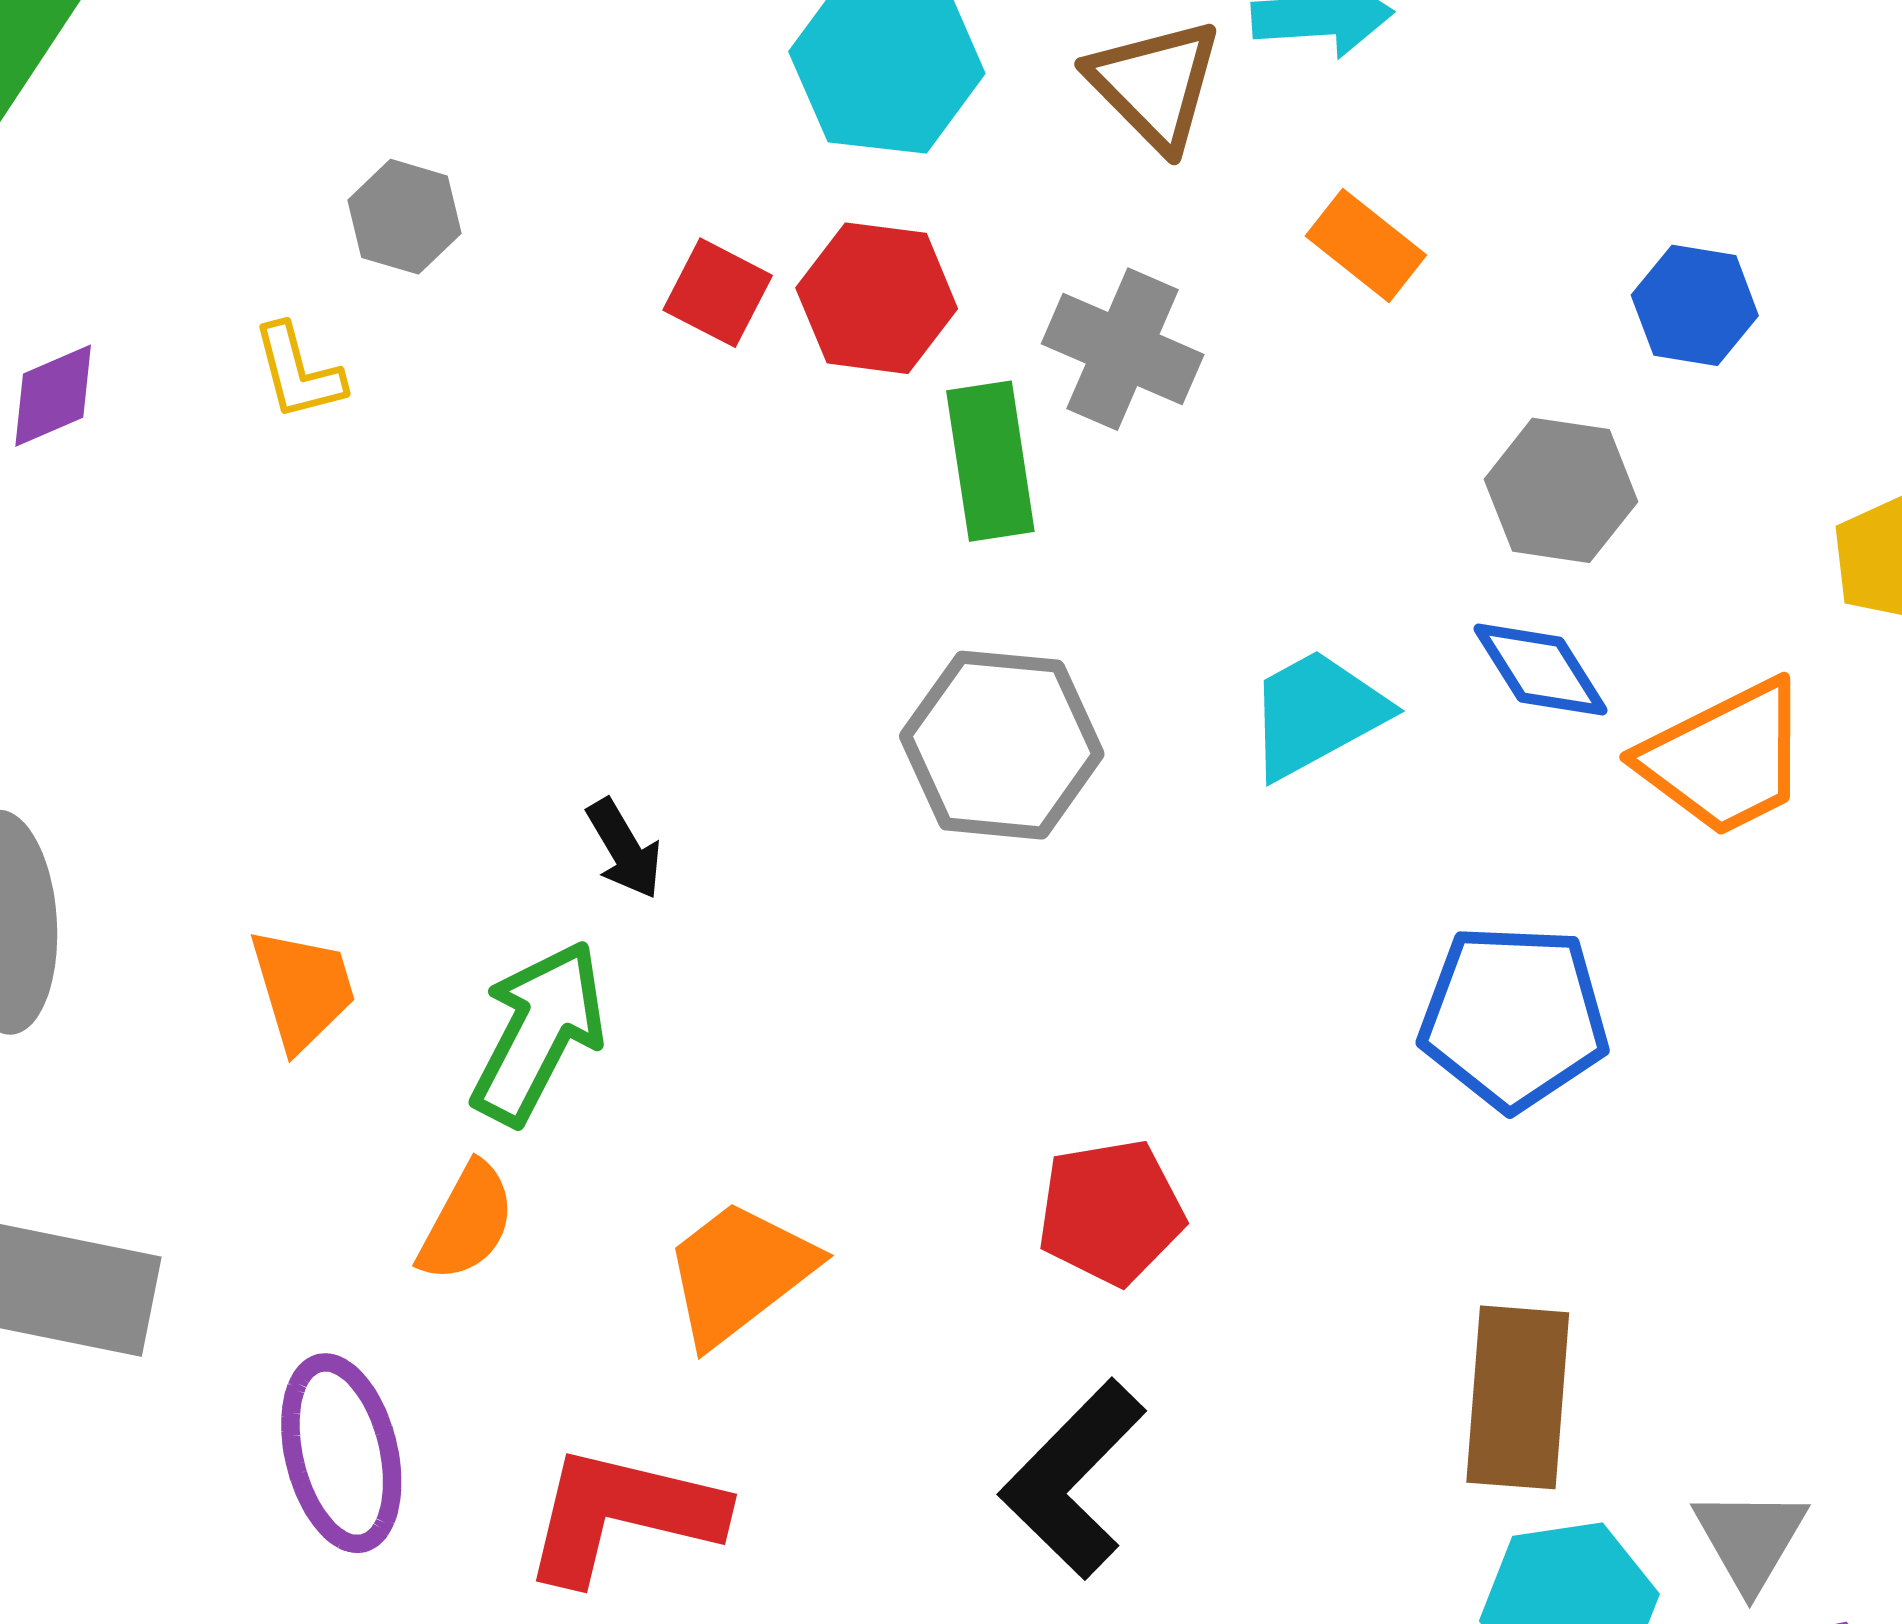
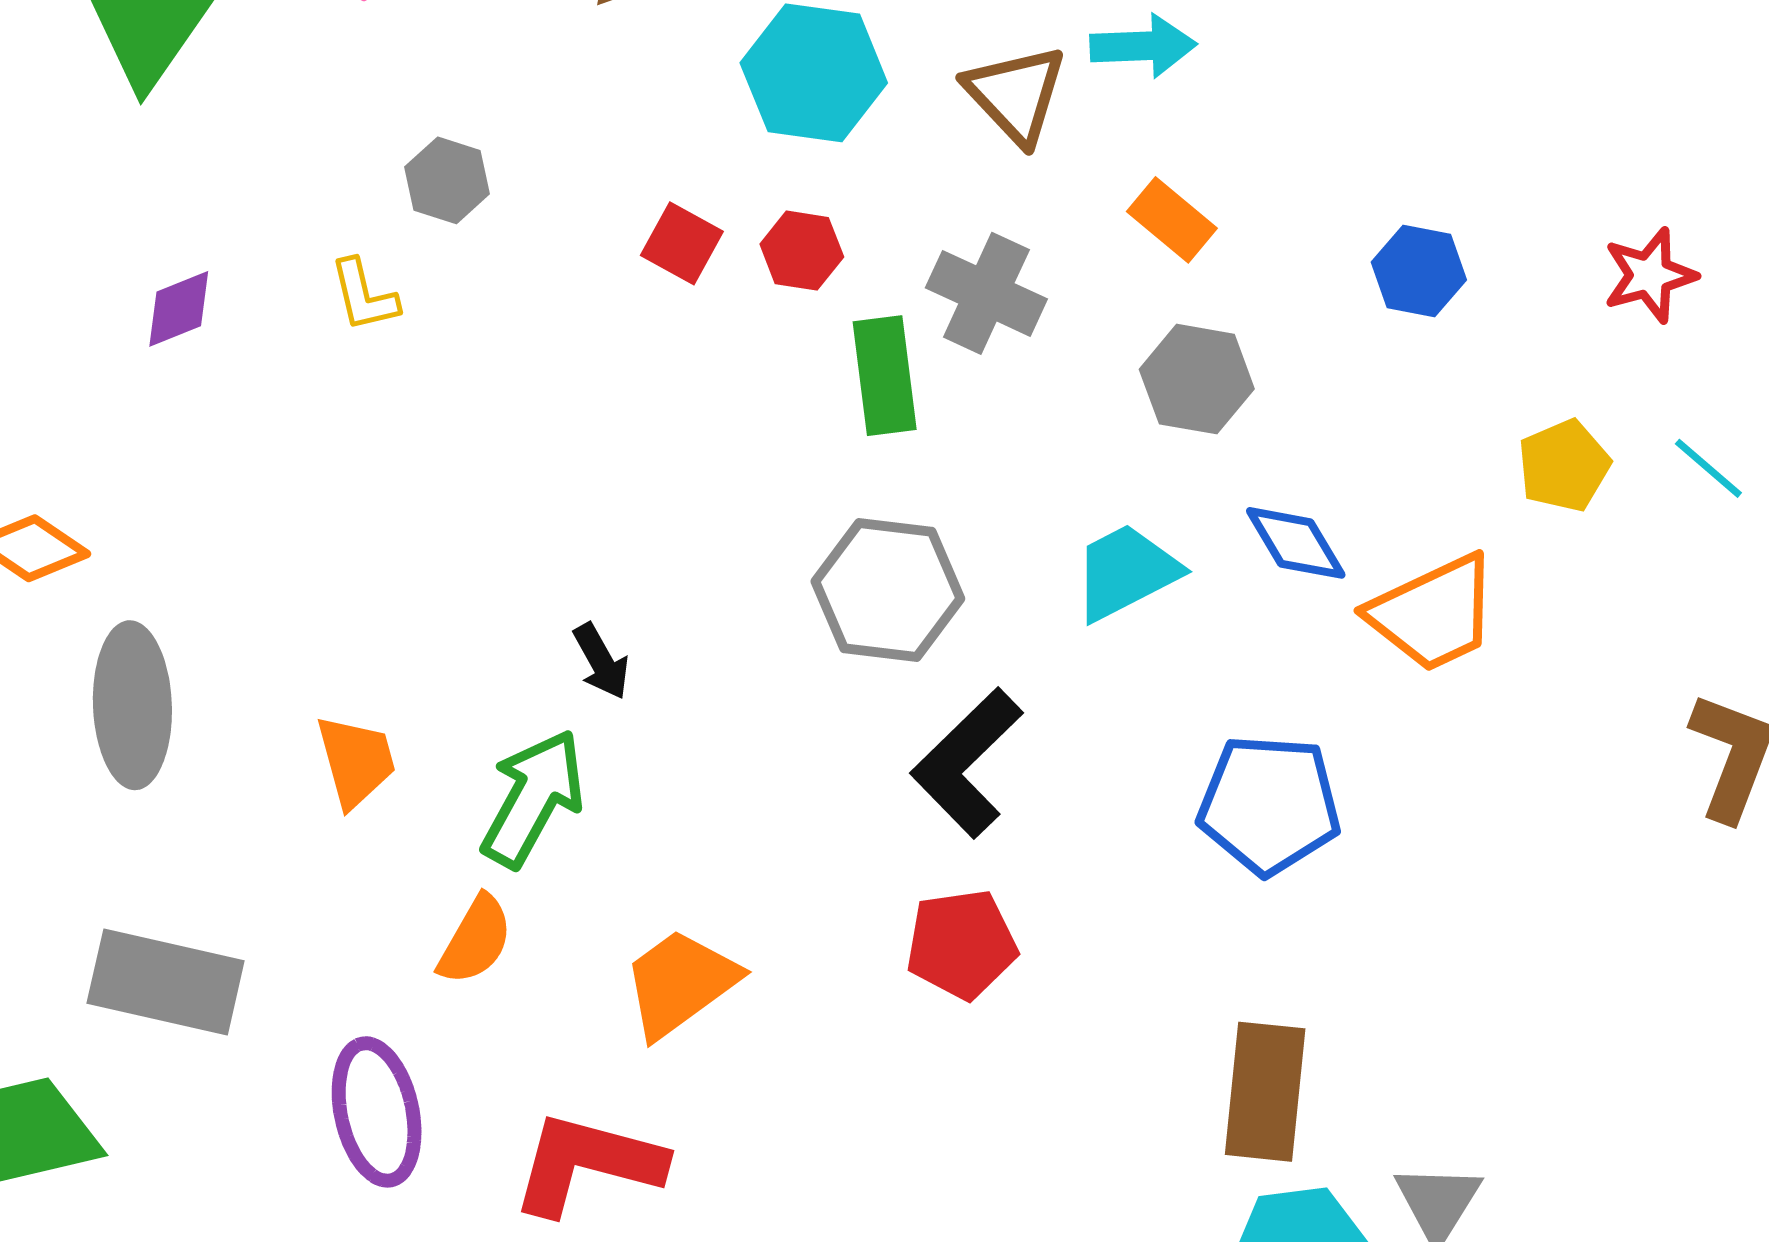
red hexagon: (877, 298) -> (802, 251), size x0.7
gray hexagon: (1561, 490) -> (1197, 379), moved
black L-shape: (1073, 1479) -> (967, 763), moved

